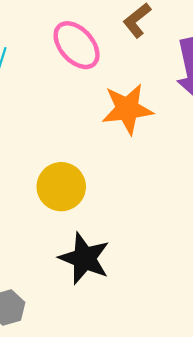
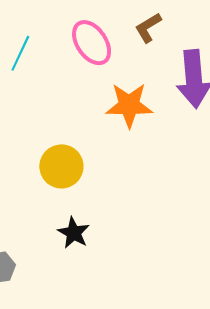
black star: (84, 258) -> (74, 233), size x0.7

